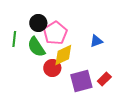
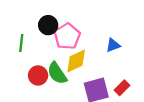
green semicircle: (36, 47) -> (57, 73), moved
red circle: (52, 68) -> (38, 75), moved

